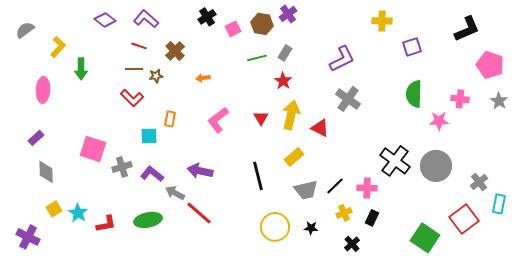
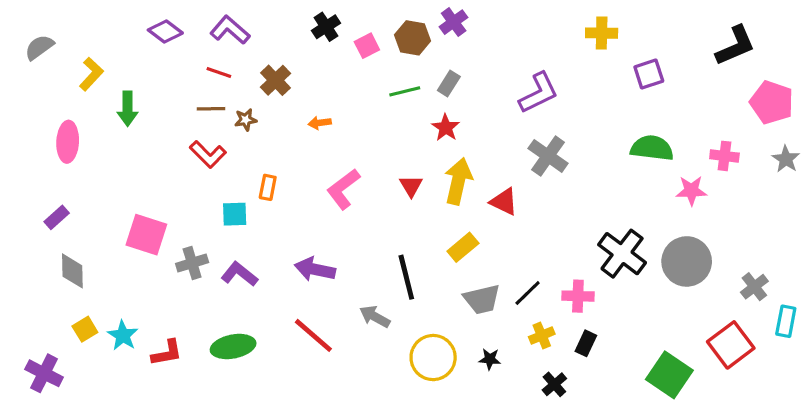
green semicircle: (414, 94) -> (652, 148), turned 96
gray arrow: (175, 193) -> (375, 317), moved

